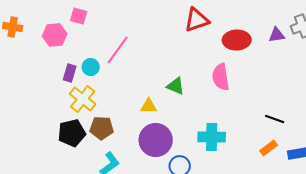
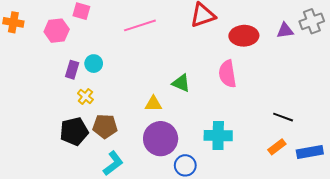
pink line: (118, 50) -> (140, 25), moved, turned 36
yellow cross: (83, 99) -> (85, 96), size x0.6

